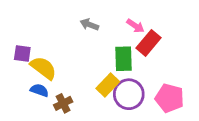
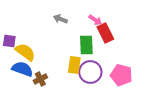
red rectangle: (148, 43) -> (105, 33), turned -66
yellow rectangle: (108, 85) -> (74, 65), turned -36
blue semicircle: (39, 90) -> (22, 69), size x1.5

